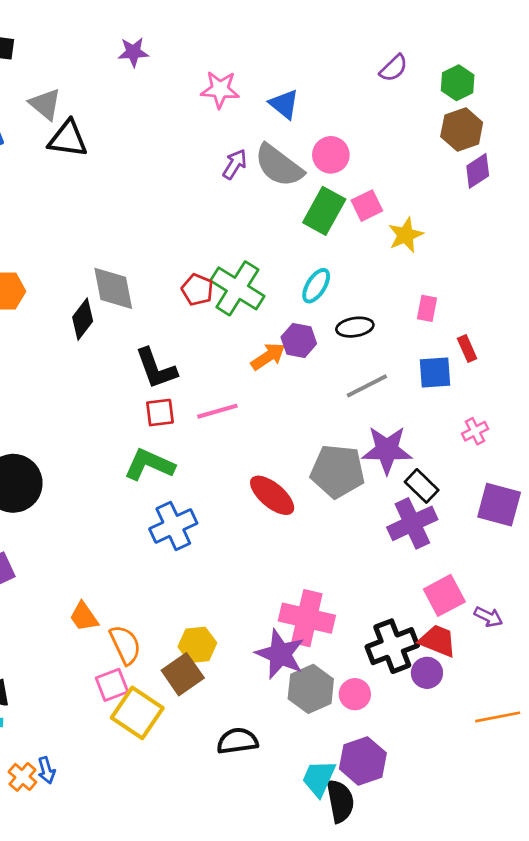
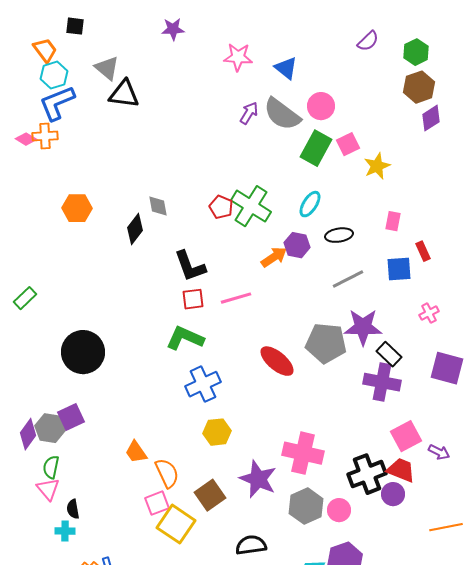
gray diamond: (113, 288) -> (158, 206), size x0.6
purple cross: (412, 523) -> (382, 382), turned 36
yellow hexagon: (197, 645) -> (217, 432), moved
purple star: (280, 654) -> (258, 479), moved

